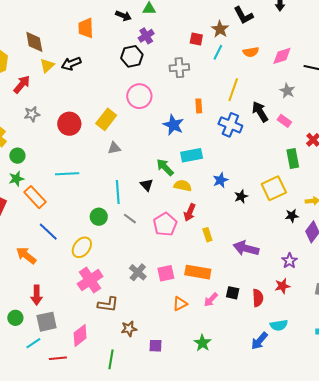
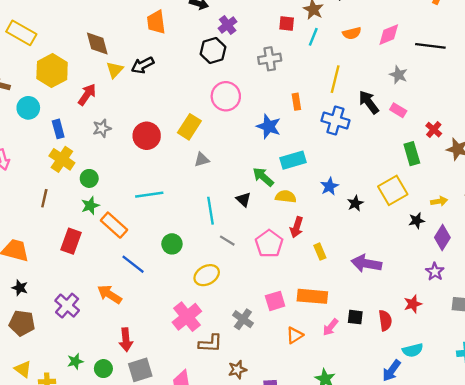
green circle: (99, 217) -> (172, 244), moved
yellow ellipse: (82, 247) -> (207, 275), moved, turned 30
purple star: (289, 261) -> (435, 272), moved
gray cross: (138, 272) -> (243, 319), moved

